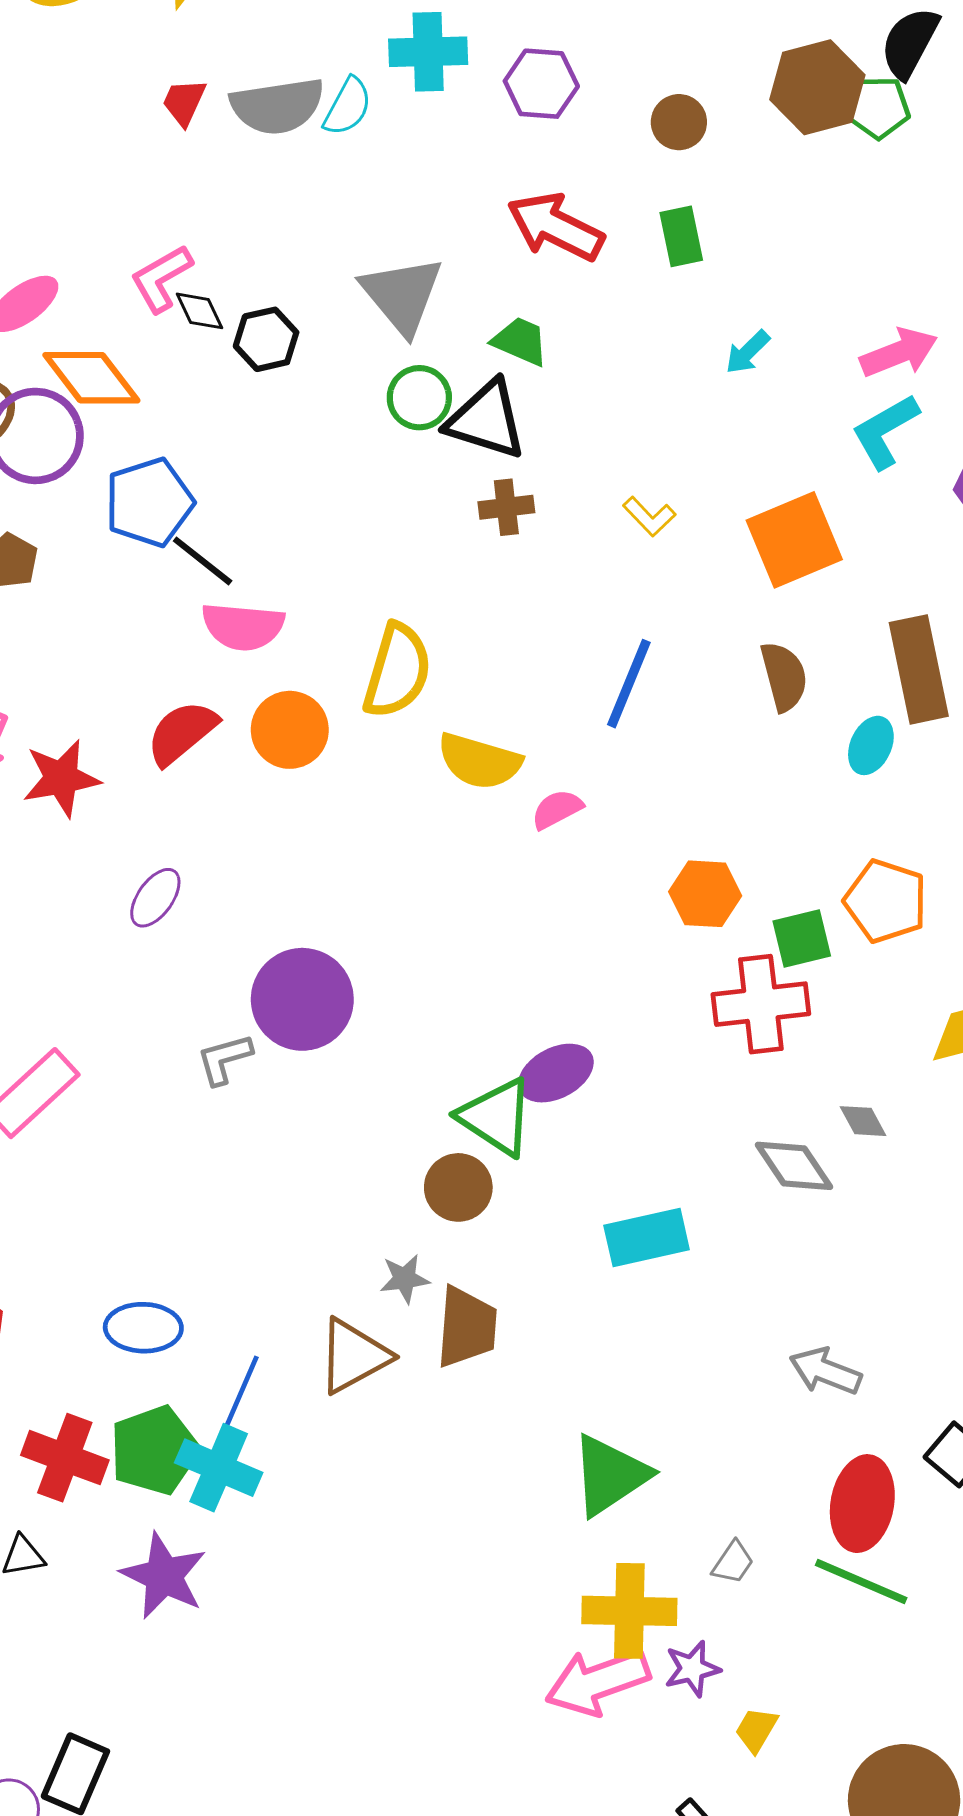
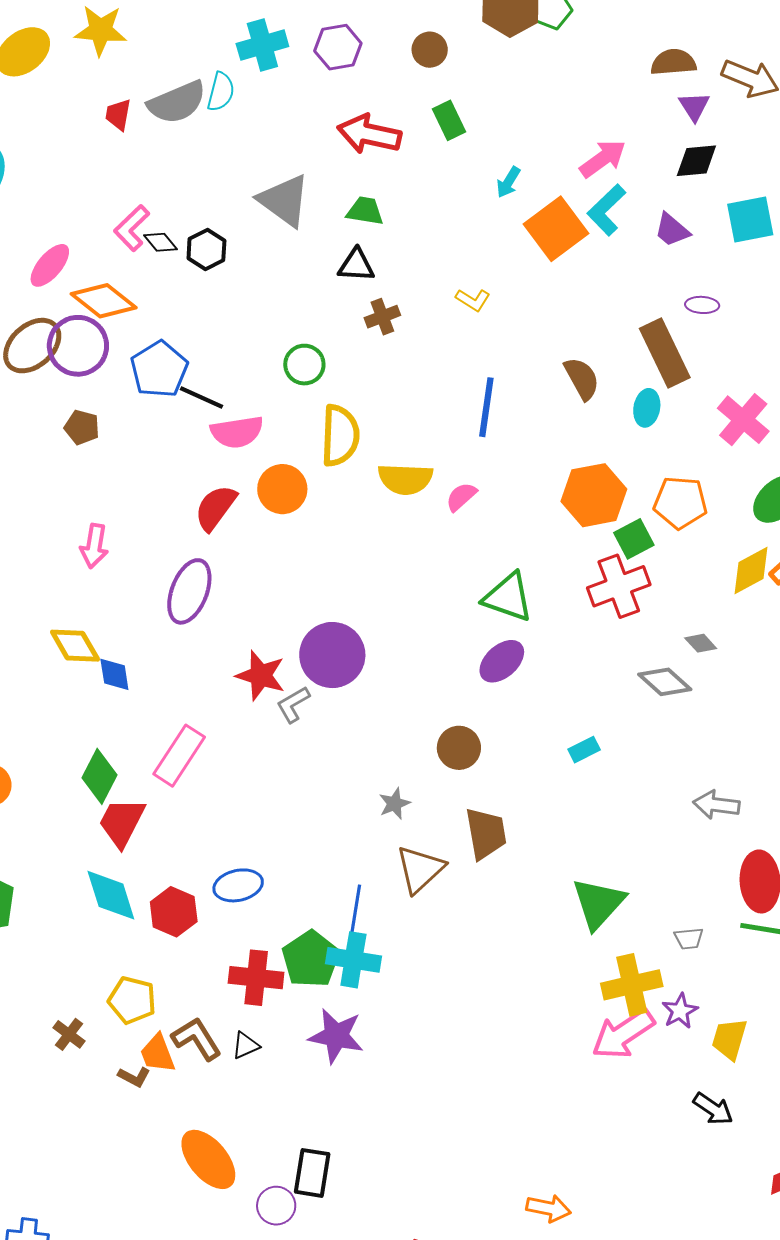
green circle: (419, 398) -> (304, 365), moved
black triangle: (486, 420) -> (356, 265), size x0.7
orange square: (794, 540) -> (556, 229), moved
red star: (61, 778) -> (261, 675), moved, turned -30
orange hexagon: (705, 894) -> (594, 495), moved, size x1.4
purple ellipse: (155, 898) -> (189, 591), moved, size x1.6
green triangle: (496, 1117) -> (508, 597), moved
cyan rectangle: (647, 1238) -> (584, 750), size x0.6
gray star: (405, 1279) -> (394, 804), moved
blue ellipse: (143, 1328) -> (238, 885), moved
gray trapezoid: (733, 1563) -> (689, 938), turned 64
yellow trapezoid: (756, 1730) -> (729, 1039), size x1.4

